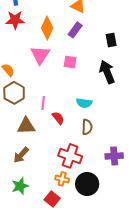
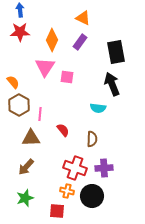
black rectangle: (111, 40) -> (116, 52), size x1.6
pink square: (70, 62) -> (67, 77), moved
pink line: (43, 103) -> (40, 114), moved
cyan semicircle: (84, 103) -> (98, 108), moved
purple cross: (114, 156) -> (104, 168), moved
red square: (52, 199) -> (57, 211), turned -35

